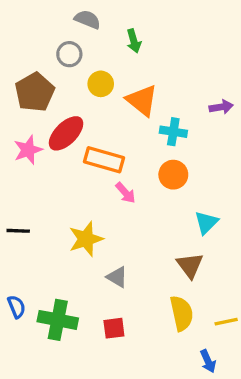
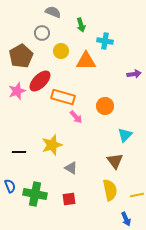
orange triangle: (142, 100) -> (86, 61), turned -40
purple arrow: (221, 107) -> (134, 74), moved
cyan cross: (173, 132) -> (105, 41), moved
black line: (18, 231) -> (19, 152), moved

